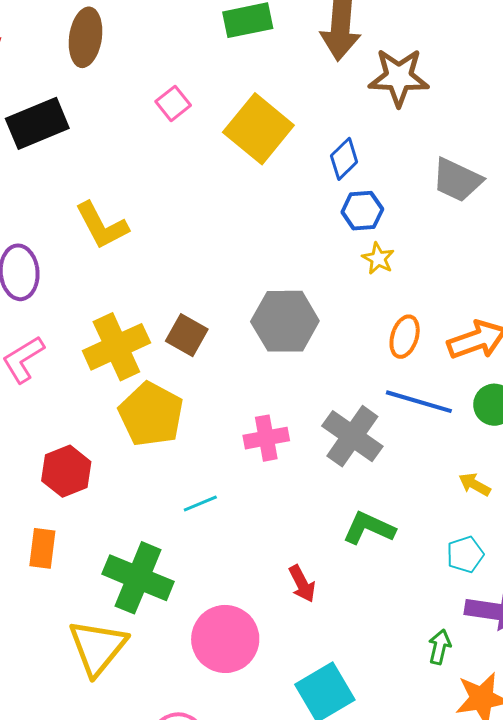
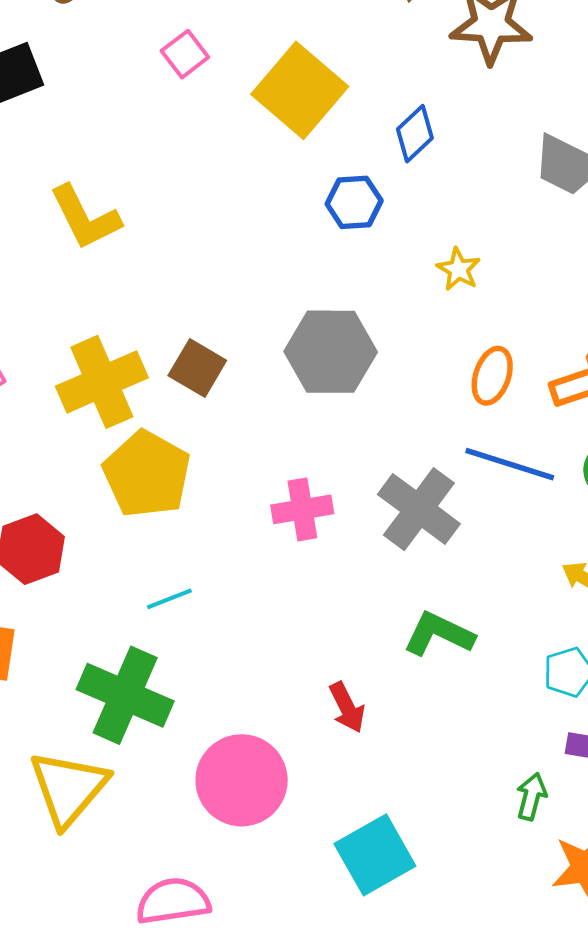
blue hexagon: (362, 211) -> (354, 202), moved
cyan line: (200, 504) -> (169, 599), moved

